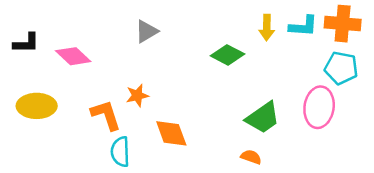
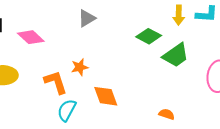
green trapezoid: (263, 118) -> (176, 55), moved
cyan semicircle: (120, 152) -> (67, 110), turned 30

